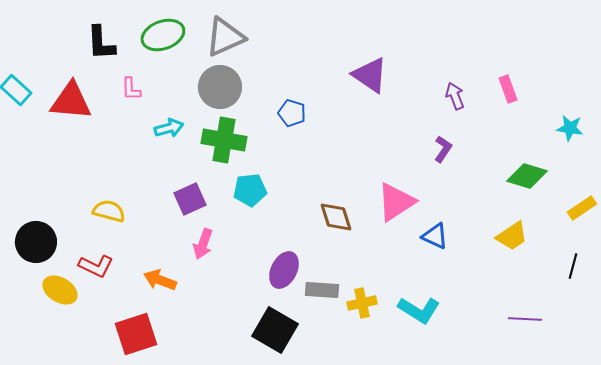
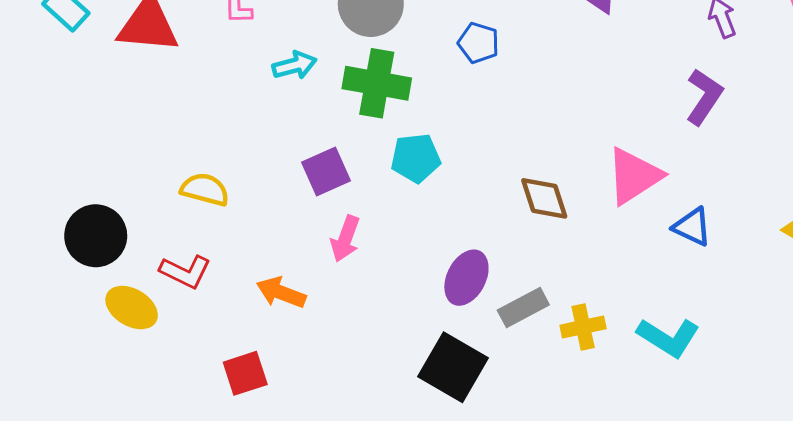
purple L-shape: (443, 149) -> (704, 97), size x1.4
gray rectangle: (322, 290) -> (523, 308), turned -32
red square: (136, 334) -> (245, 373), size x0.7

